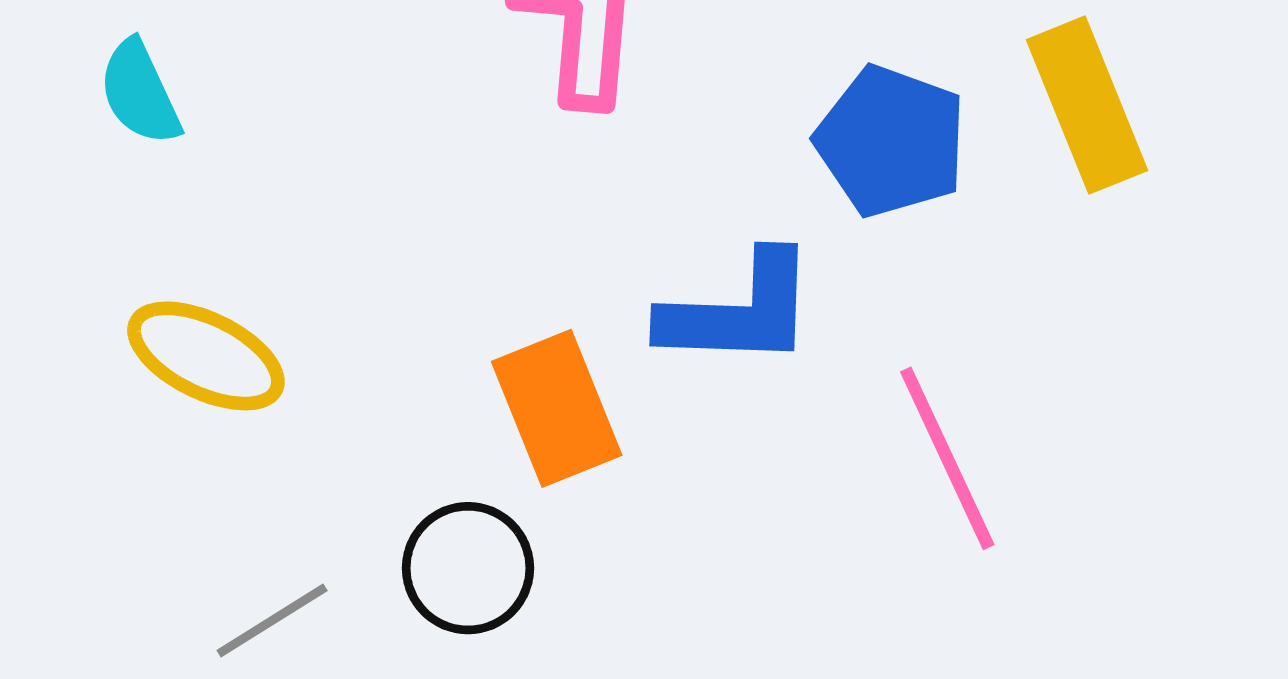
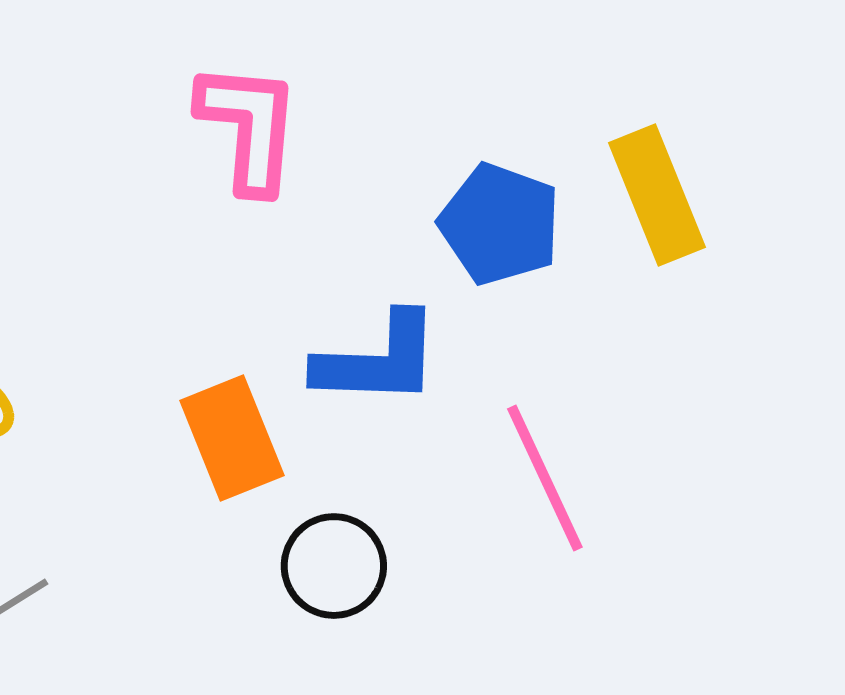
black circle: (468, 568) -> (334, 566), moved

